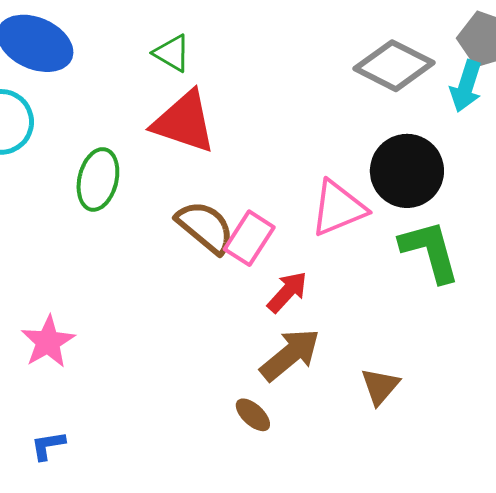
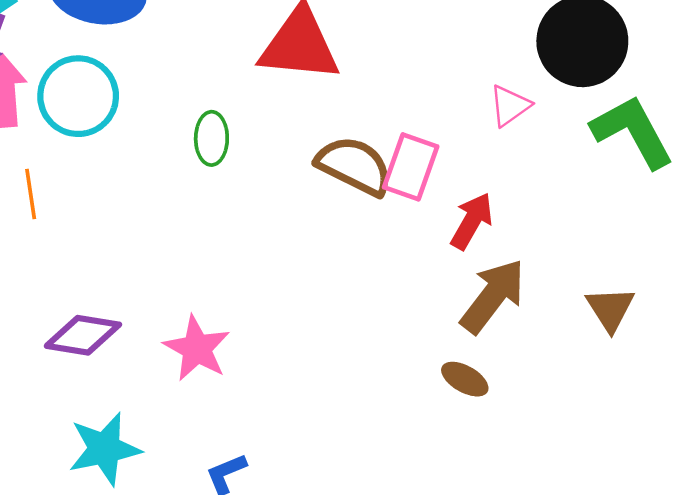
green ellipse: (98, 179) -> (211, 138), size x0.7
pink triangle: (338, 208) -> (510, 106), size x0.6

